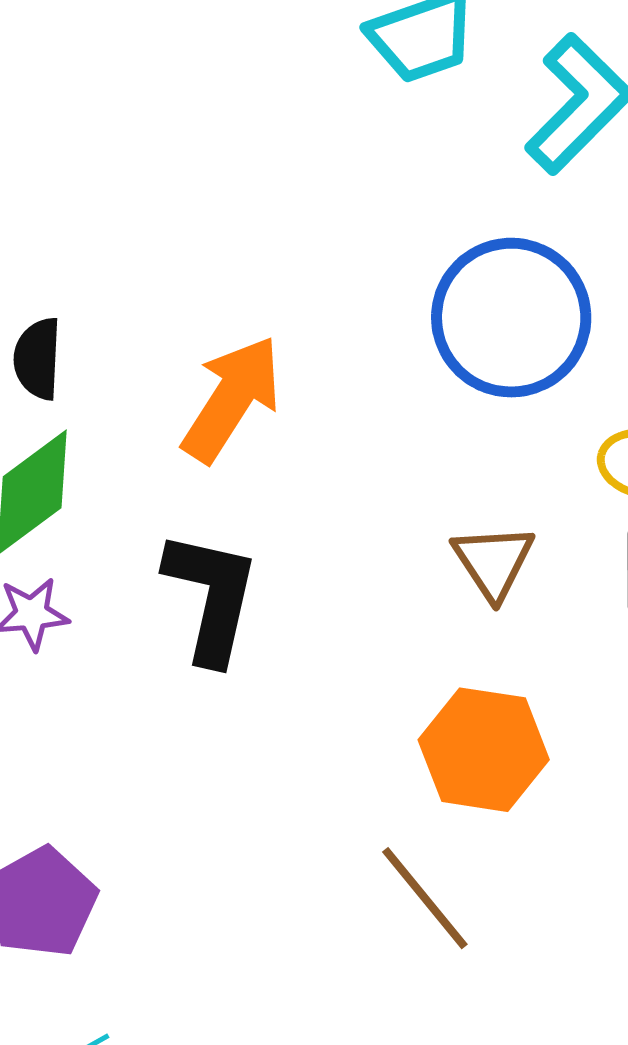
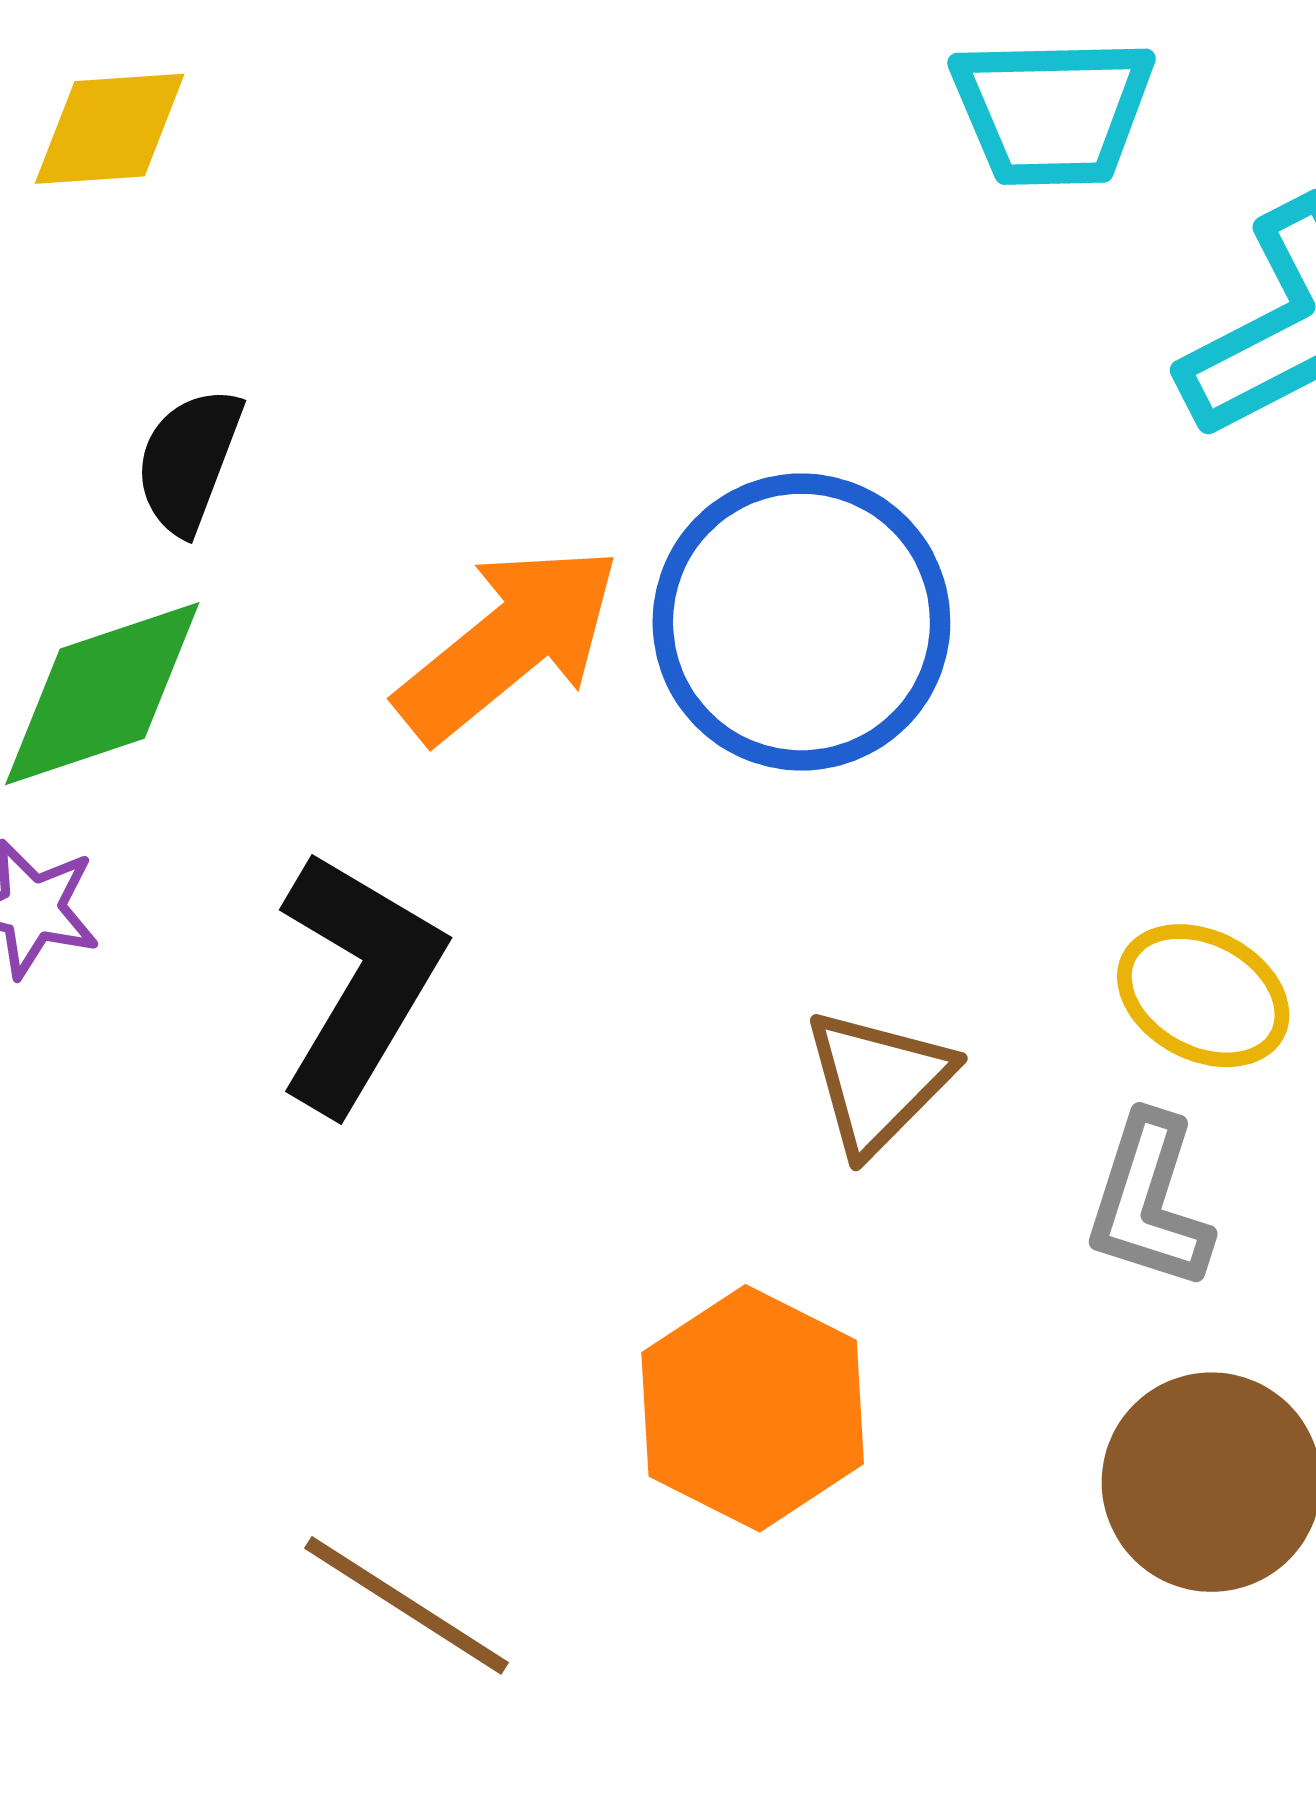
blue circle: (511, 318) -> (801, 622), moved
brown line: (425, 898) -> (407, 1605), moved, turned -36

